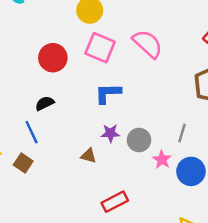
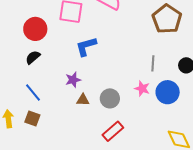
black semicircle: (45, 103) -> (33, 57), moved
purple star: (110, 133) -> (73, 80), moved
gray circle: (139, 140) -> (110, 98), moved

